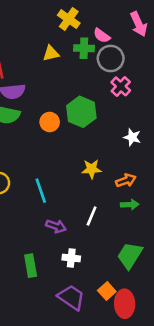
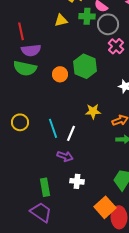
white line: (92, 216) -> (71, 133), moved
orange square: (107, 291) -> (105, 207), size x1.5
purple trapezoid: (71, 297) -> (41, 212), moved

